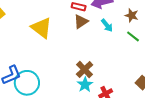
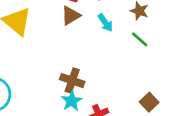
brown cross: (85, 70) -> (72, 81), turned -30

